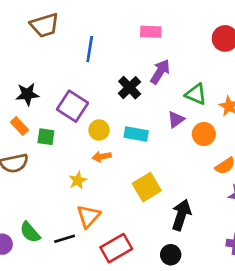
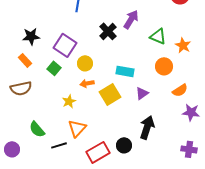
purple triangle: (176, 119) -> (142, 93), moved
cyan rectangle: (136, 134) -> (125, 71), moved
green square: (46, 137) -> (54, 68), moved, turned 32
yellow square: (147, 187) -> (110, 94), moved
green semicircle: (30, 232) -> (37, 129), moved
black circle: (171, 255) -> (124, 145), moved

